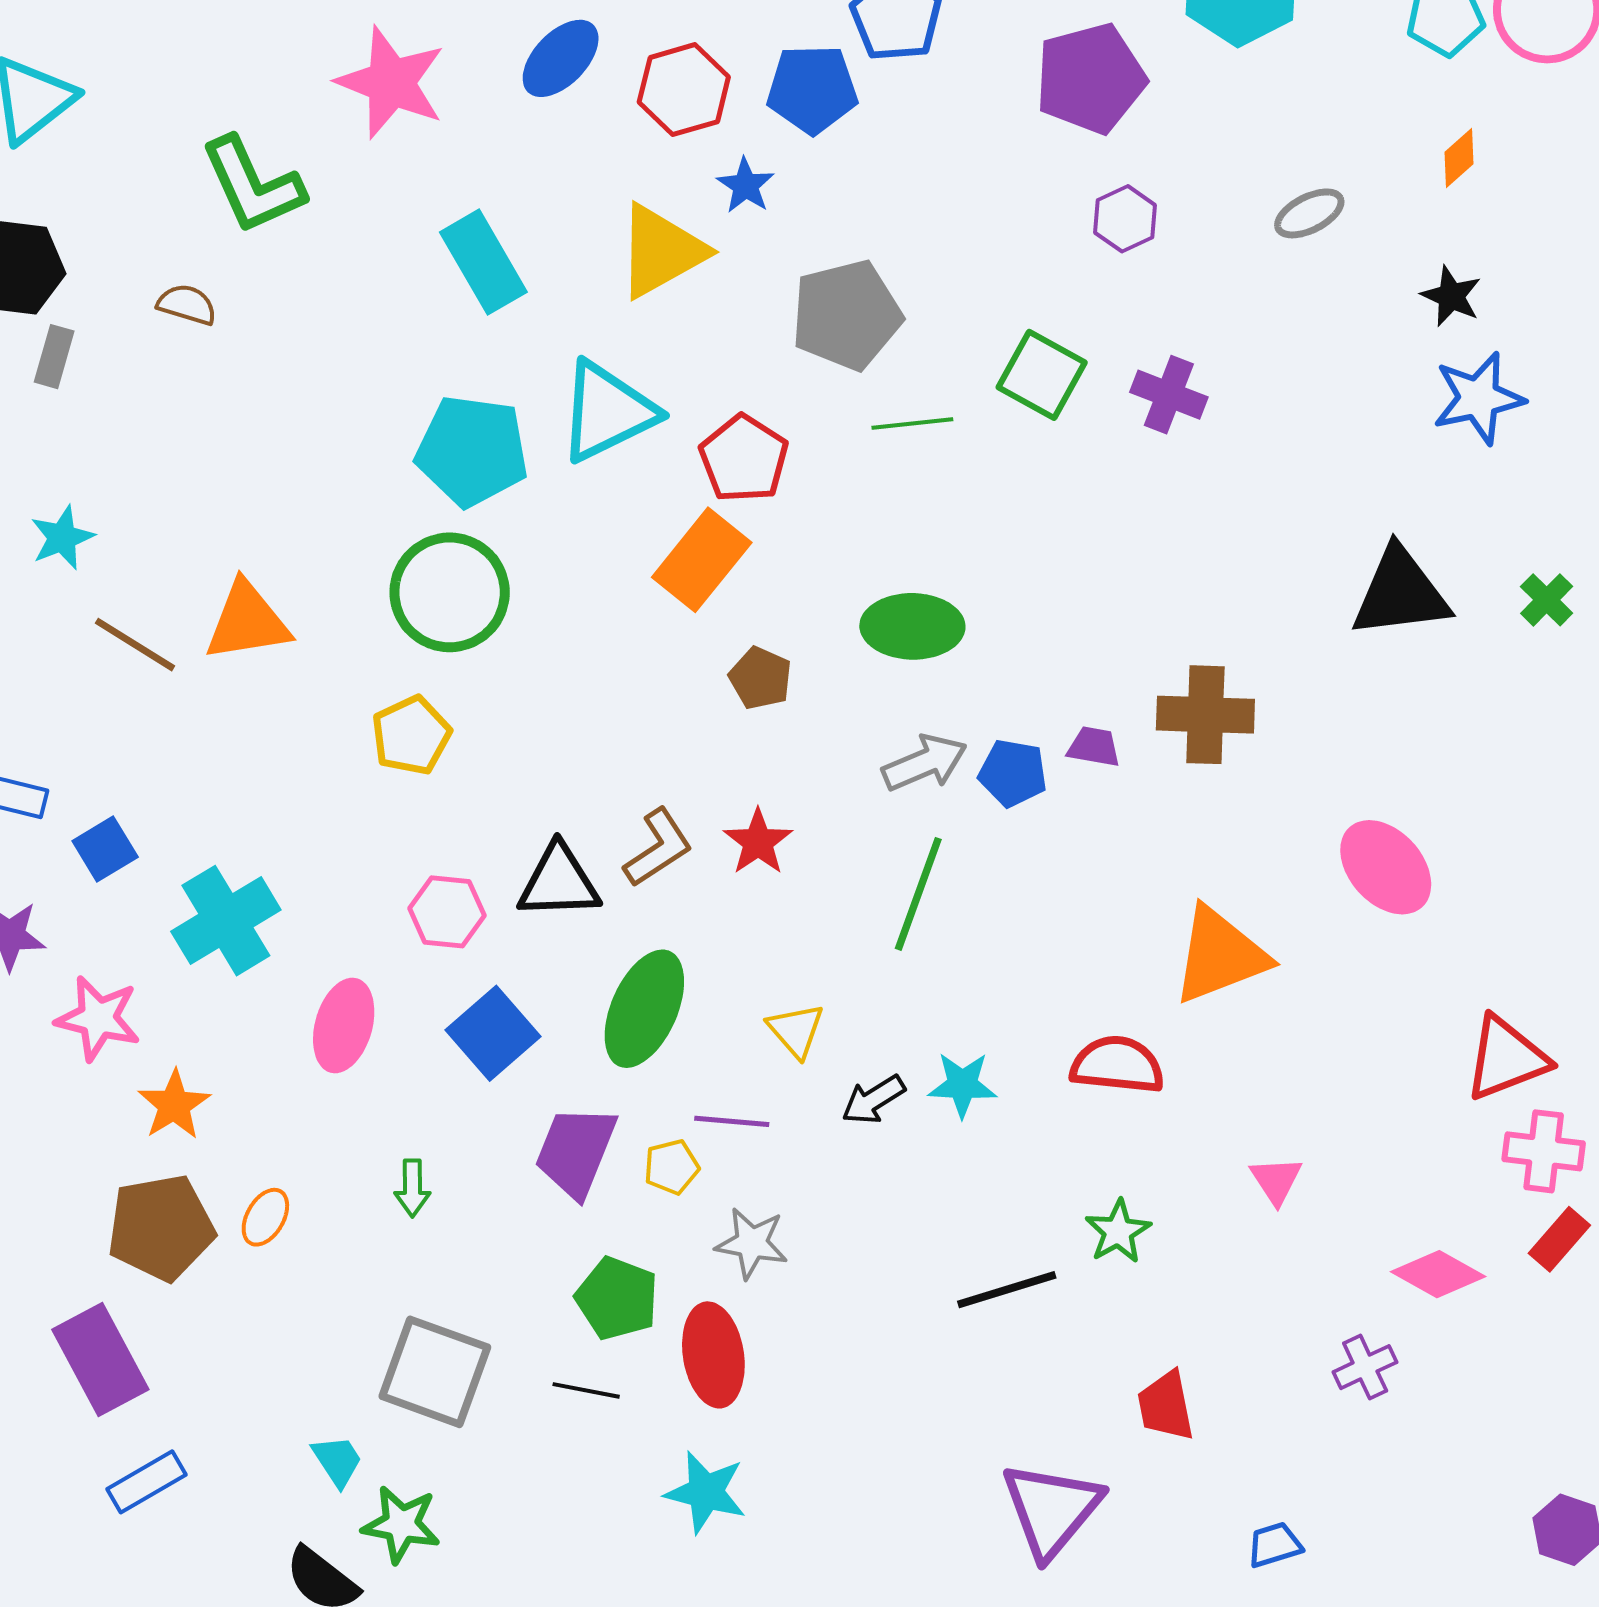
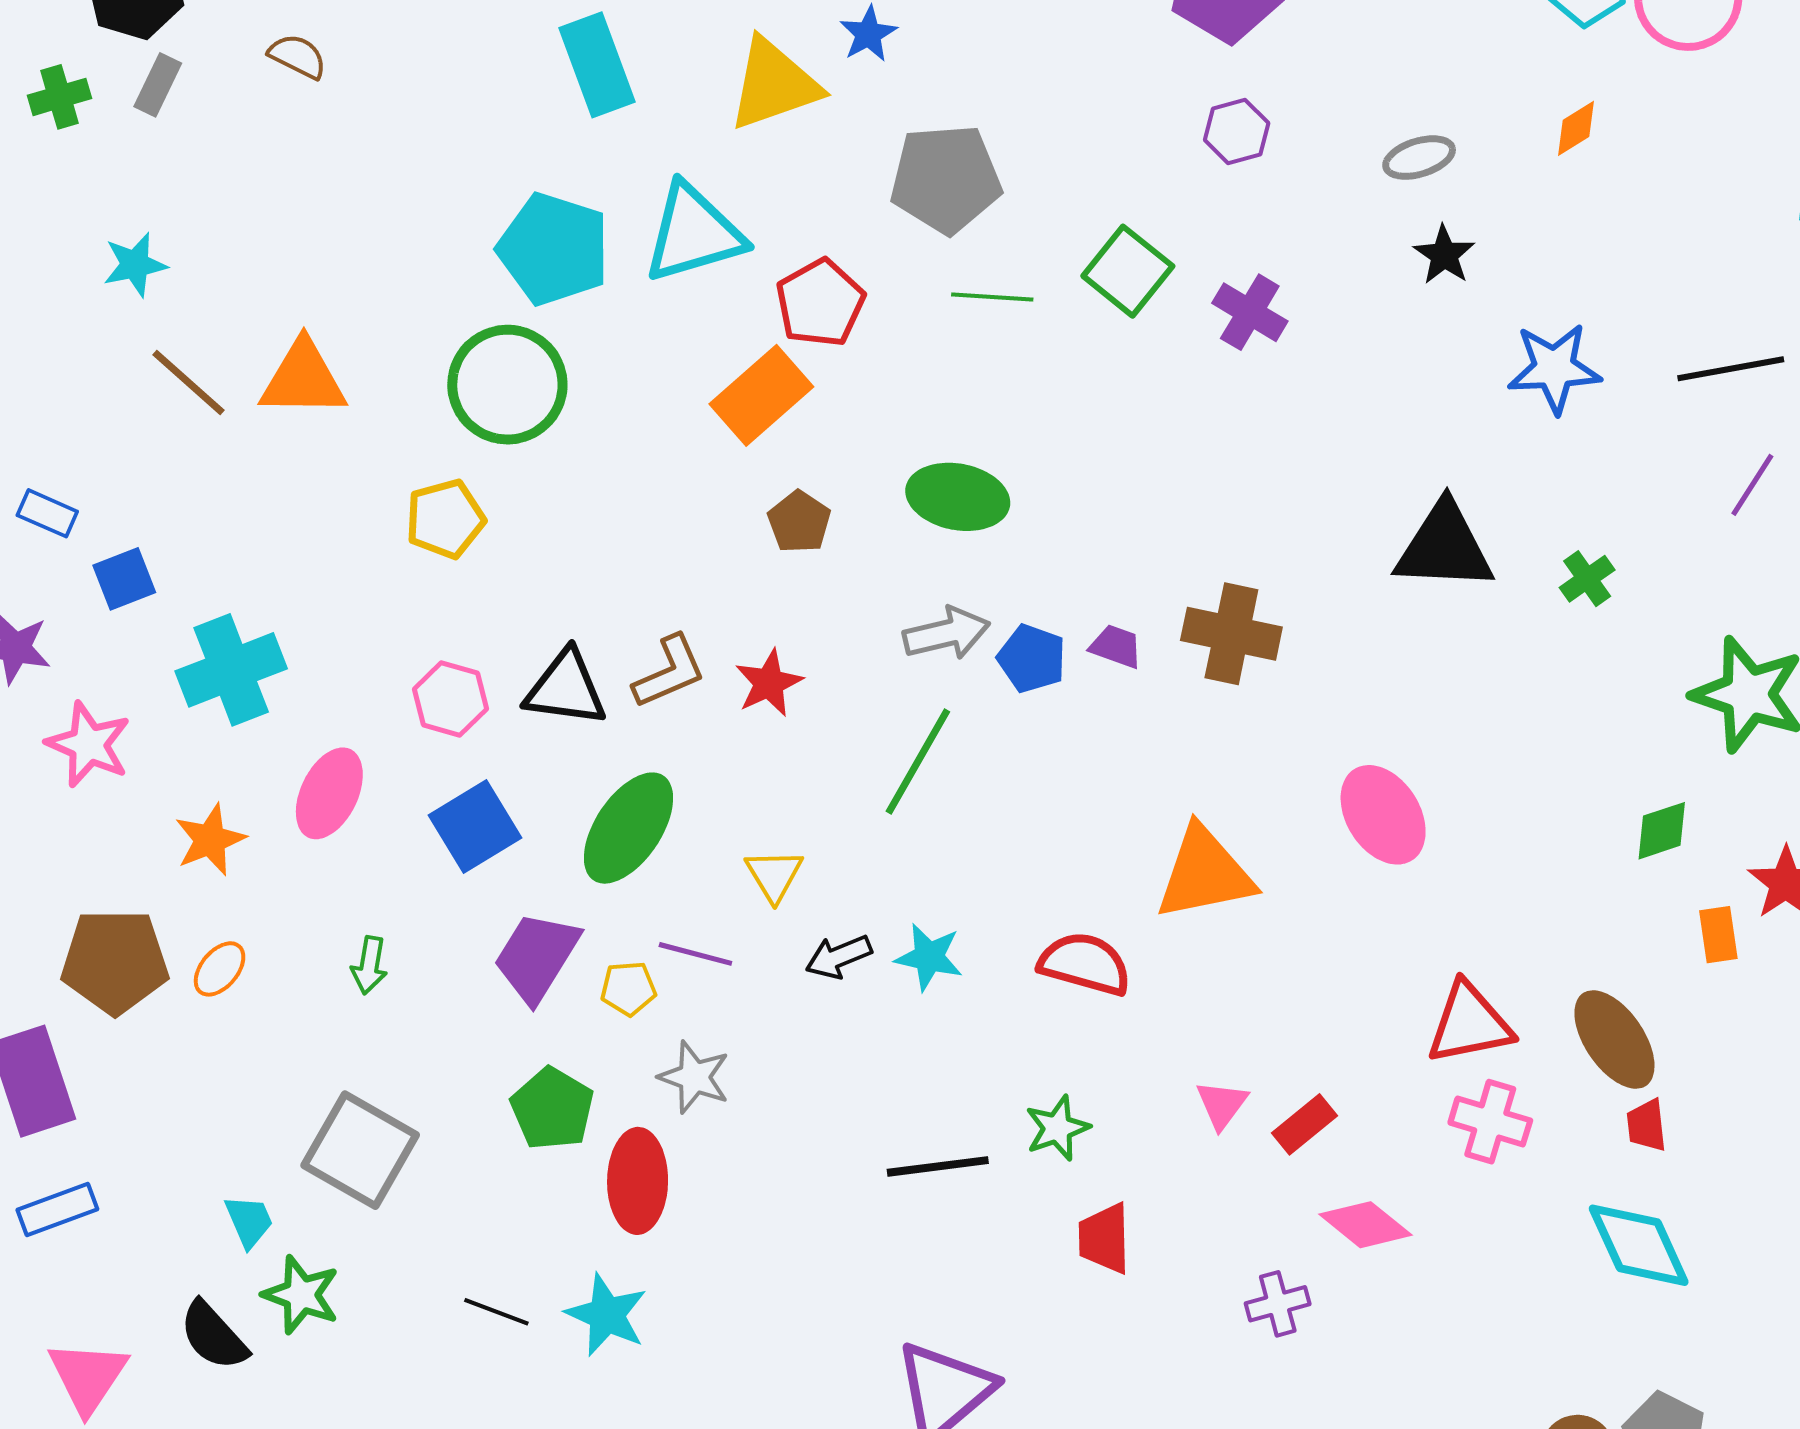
black star: (1451, 296) -> (1444, 255), moved
orange star: (174, 1105) -> (210, 840), moved
red rectangle: (1559, 1239) -> (1304, 1124), moved
black line: (586, 1390) -> (496, 1312), moved
red trapezoid: (1166, 1406) -> (1104, 1238), moved

